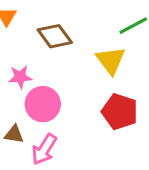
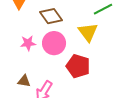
pink circle: (43, 104) -> (54, 43), moved
red pentagon: (120, 112) -> (78, 66), moved

